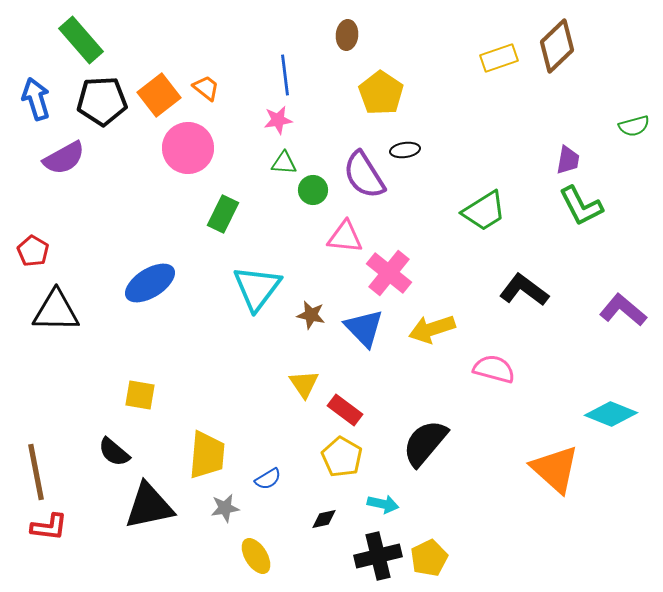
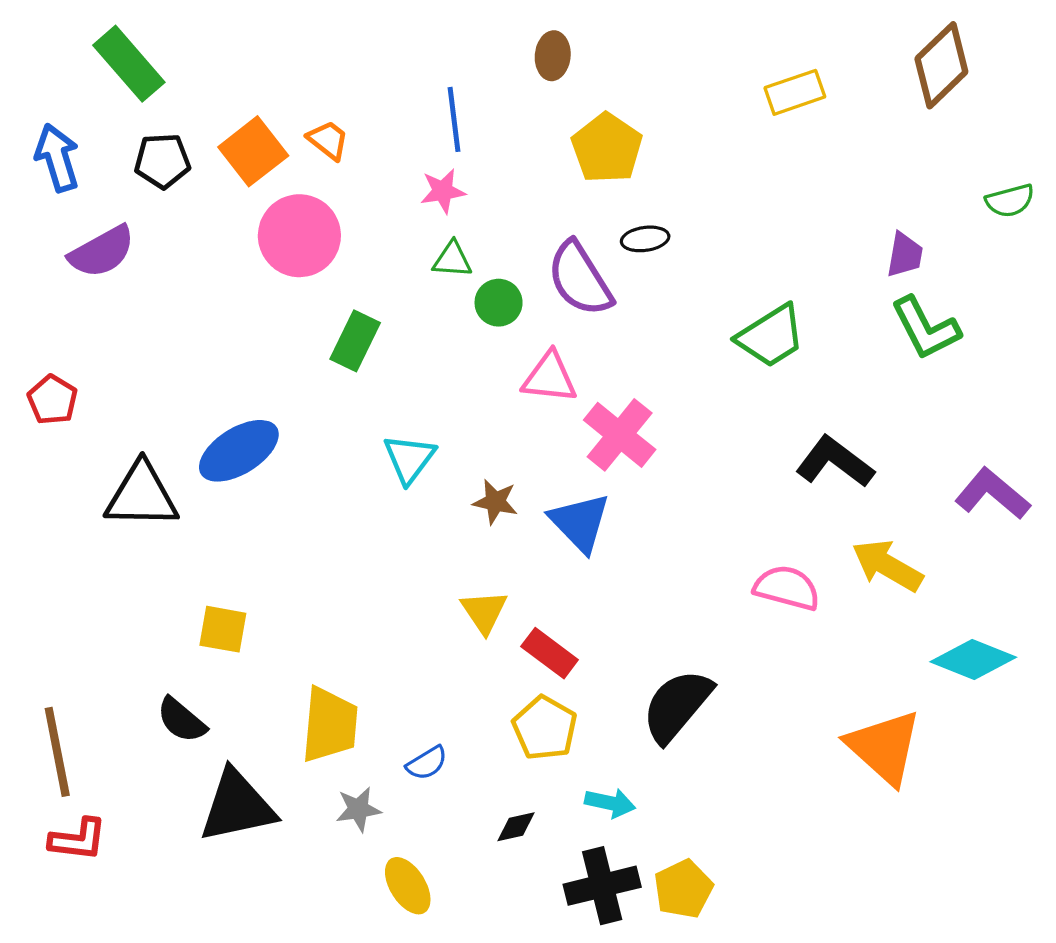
brown diamond: (557, 46) -> (941, 65), moved
black pentagon: (102, 101) -> (162, 161), size x0.7
cyan triangle: (257, 288) -> (409, 459), size x0.7
black triangle: (56, 311) -> (142, 495), moved
yellow arrow: (432, 329) -> (887, 565), moved, turned 48

